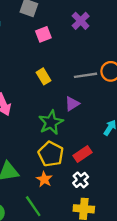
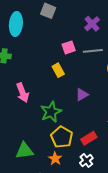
pink square: (43, 34) -> (69, 47), moved
gray line: (85, 75) -> (93, 51), moved
green star: (51, 122) -> (51, 112), moved

